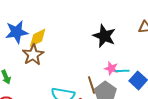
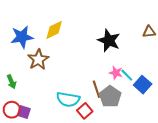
yellow diamond: (38, 38) -> (54, 30), moved
cyan line: (122, 71) -> (127, 75), turned 48

